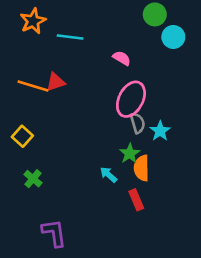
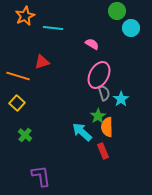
orange line: (33, 86) -> (18, 76), moved
cyan arrow: (108, 175) -> (82, 132), size x1.5

